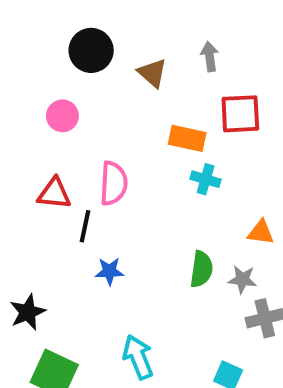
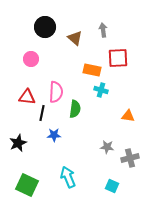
green semicircle: (201, 269) -> (75, 109), moved
gray star: (242, 279) -> (107, 147), moved
black star: (28, 312) -> (18, 143), moved

